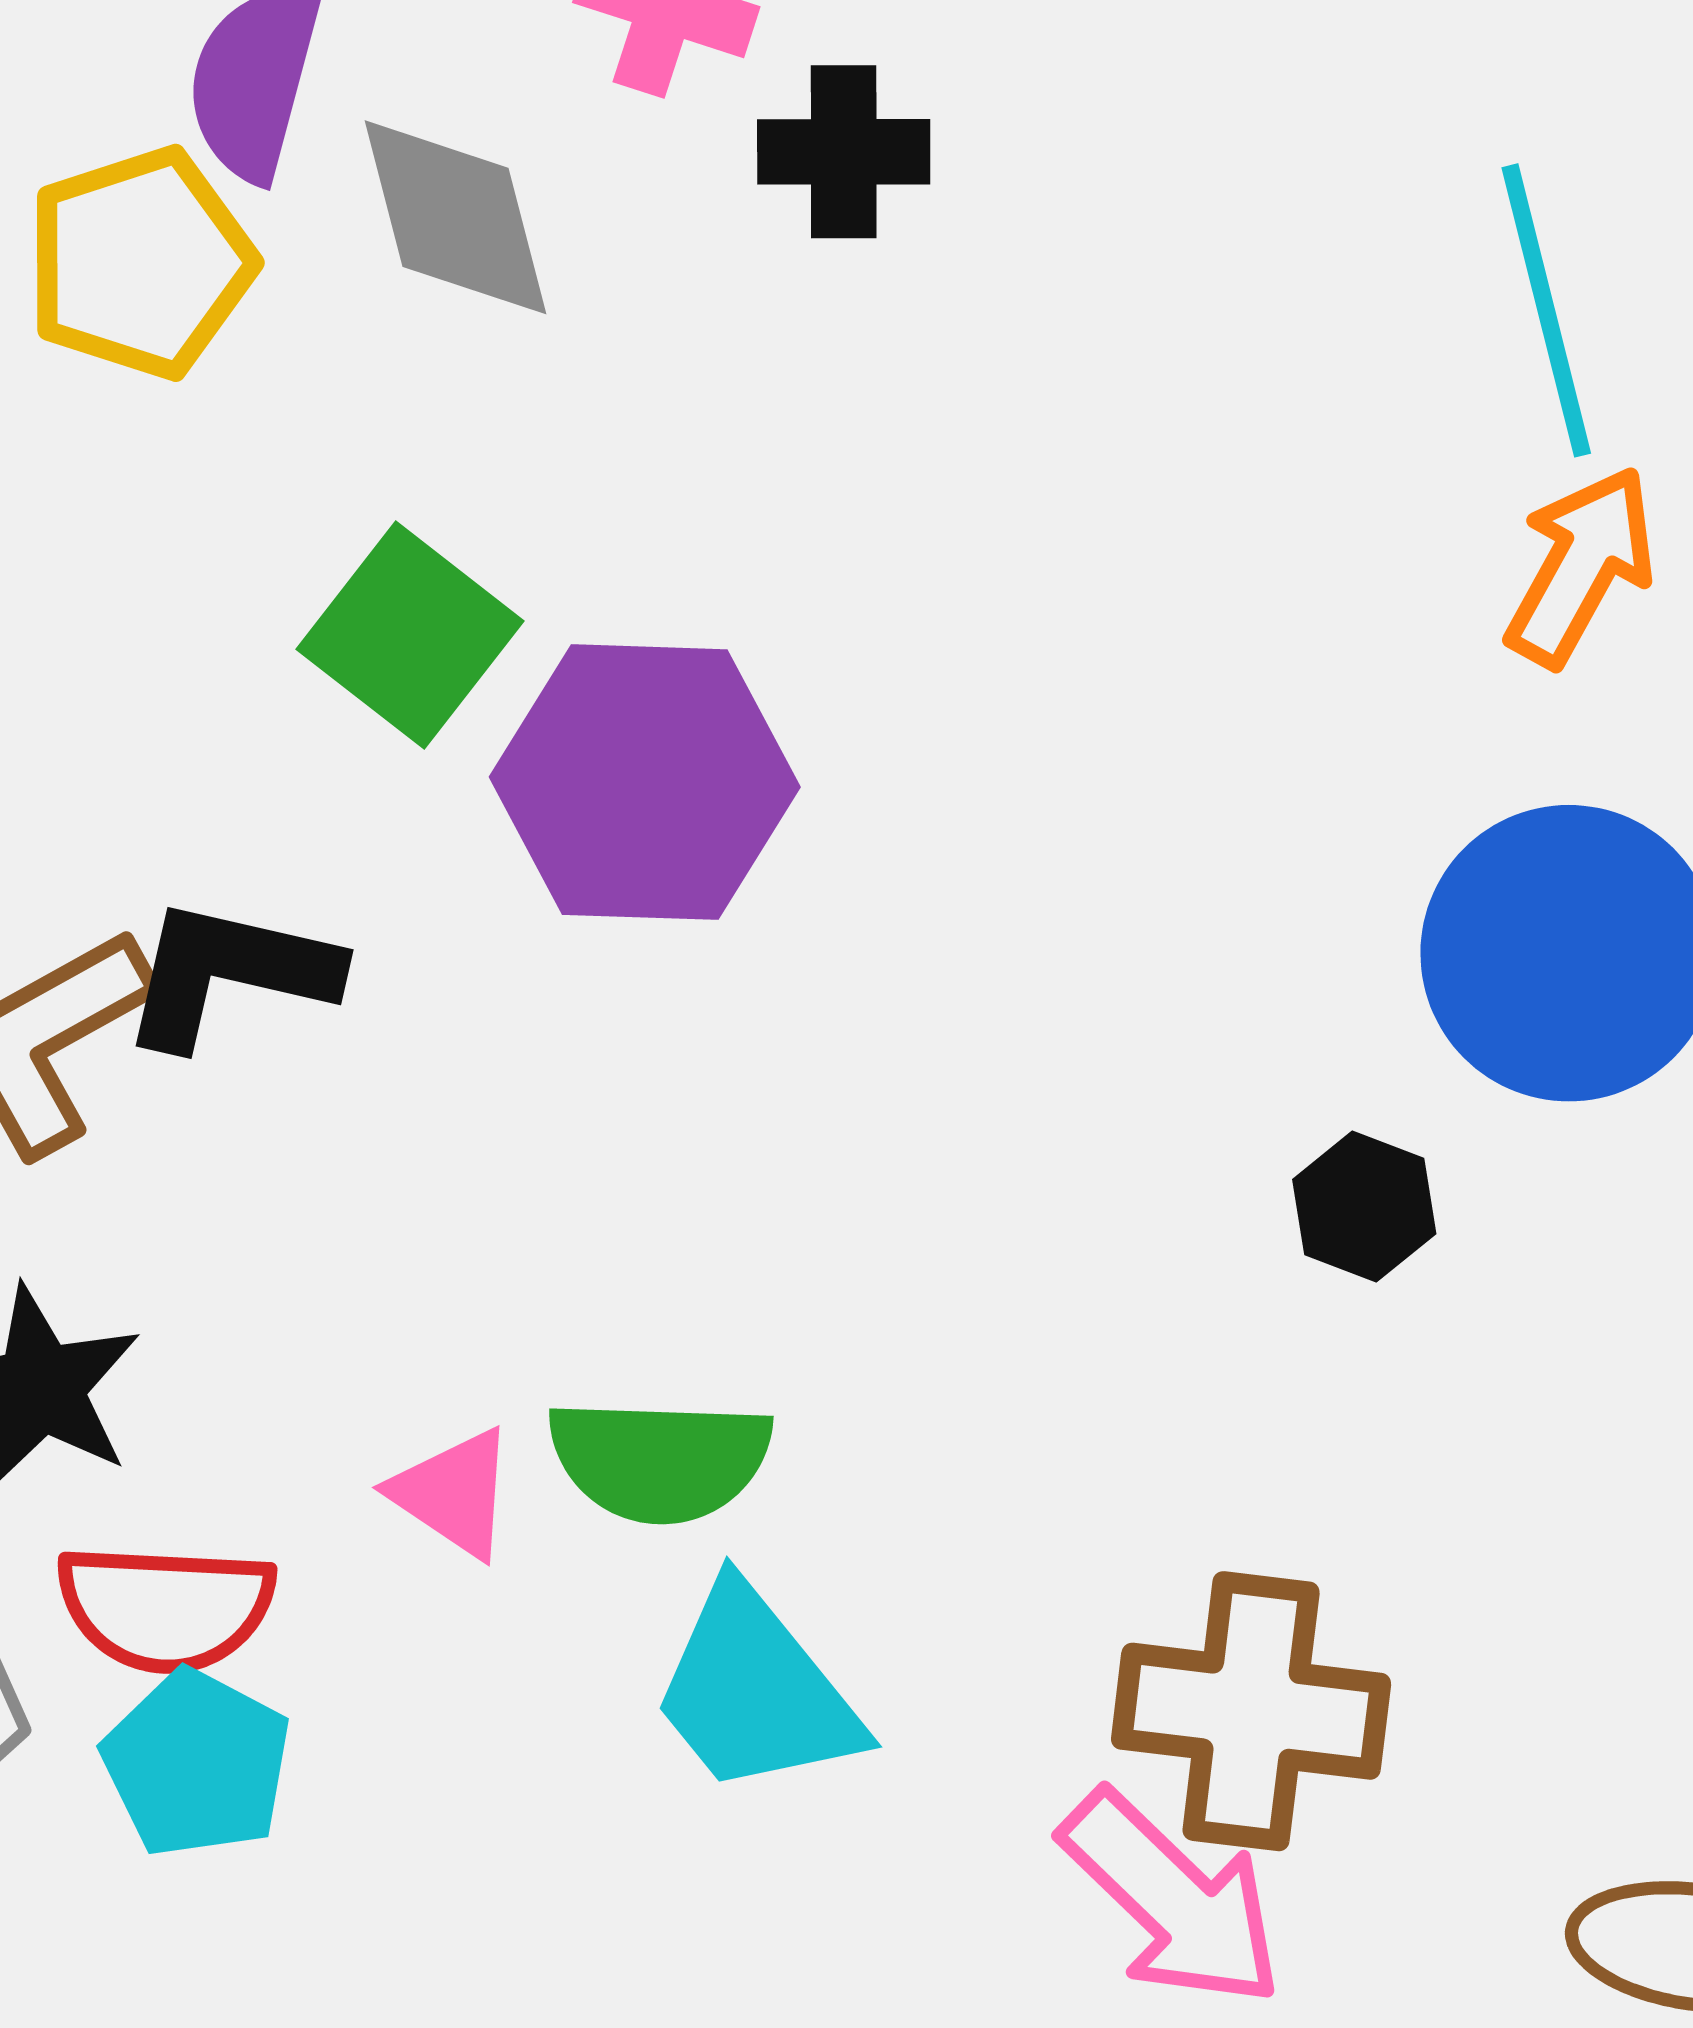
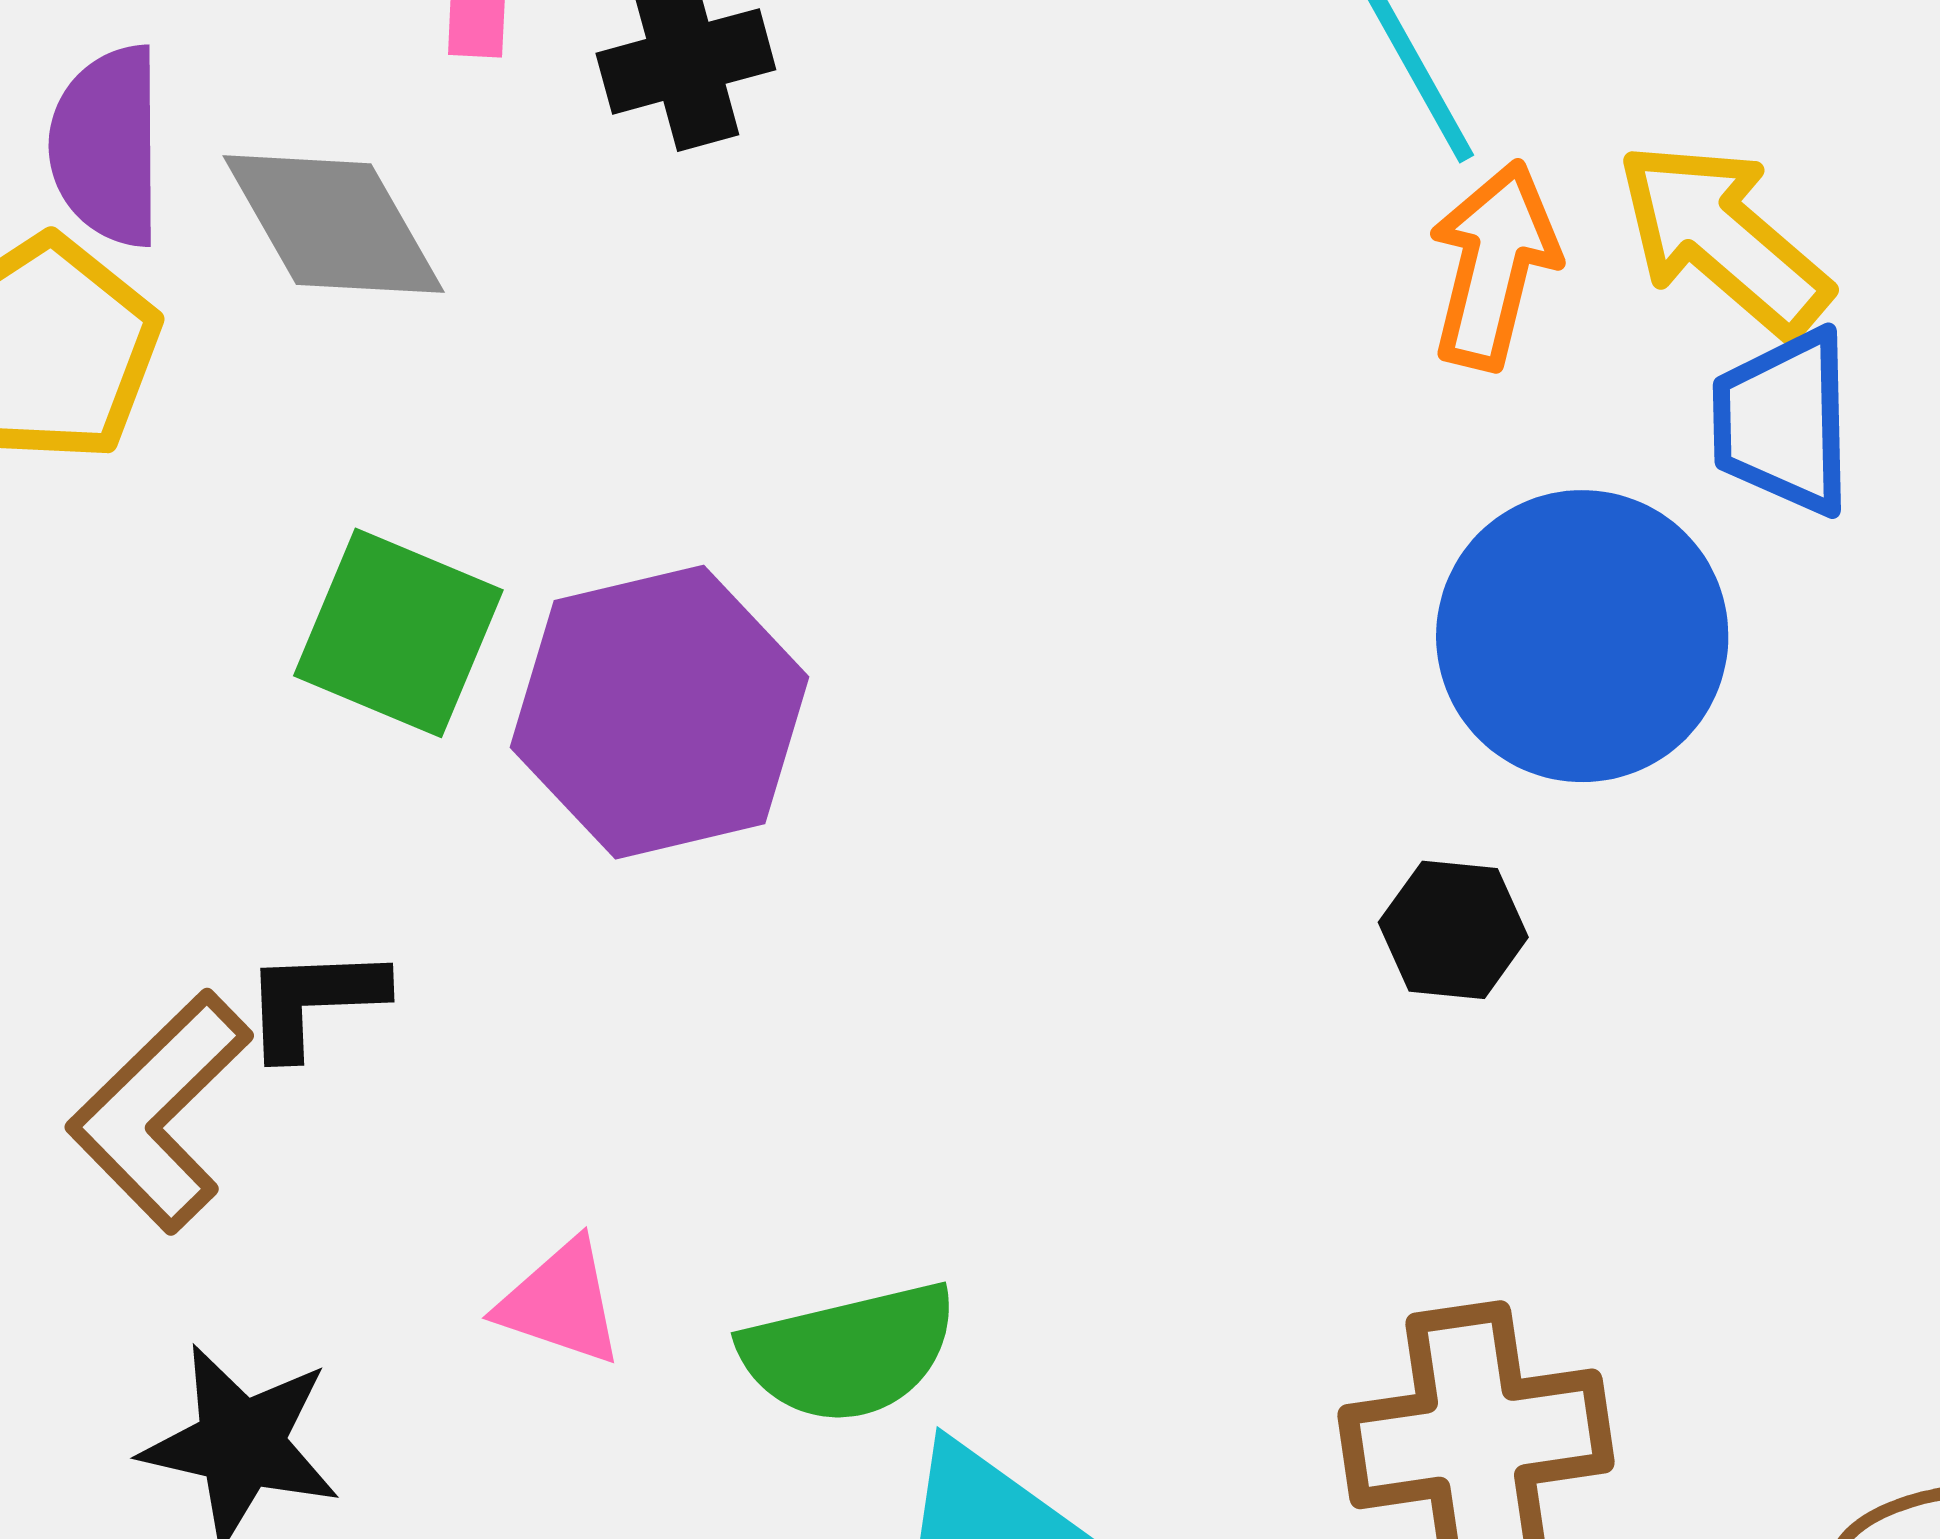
black L-shape: (229, 973) -> (314, 1001), size x0.7
pink triangle: (453, 1493) -> (561, 1303), moved

